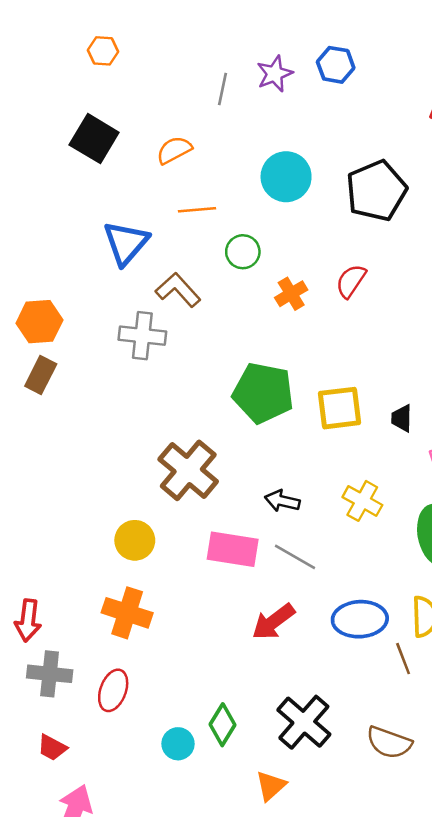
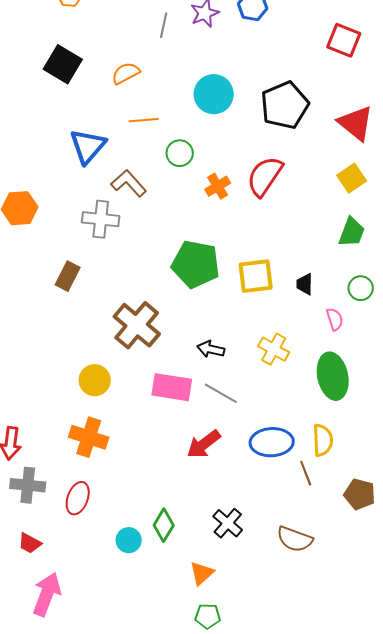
red semicircle: (351, 281) -> (265, 176), size x1.5
brown rectangle: (41, 375) -> (68, 276), moved
black cross: (304, 722) -> (228, 523), size x0.7

